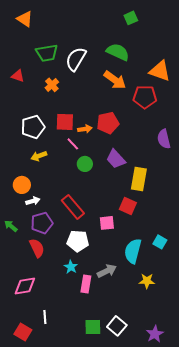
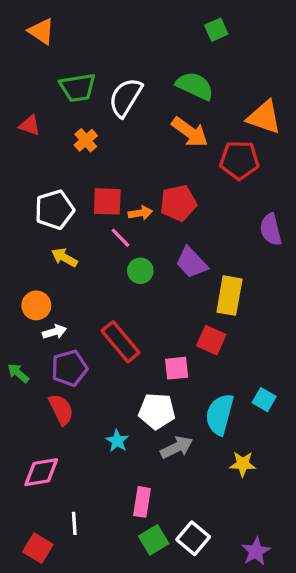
yellow arrow: (39, 156) -> (64, 258), turned 49
white pentagon: (78, 241) -> (157, 411), moved
pink rectangle: (86, 284) -> (142, 502), moved
green square: (93, 327) -> (154, 540), turned -30

